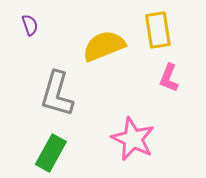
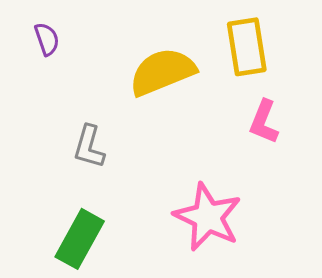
gray L-shape: (57, 94) -> (89, 147), size x0.6

